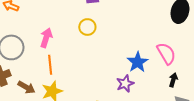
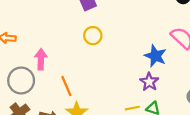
pink arrow: (46, 38) -> (41, 59), moved

